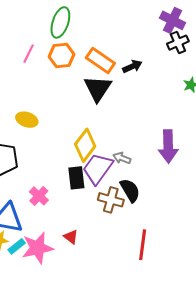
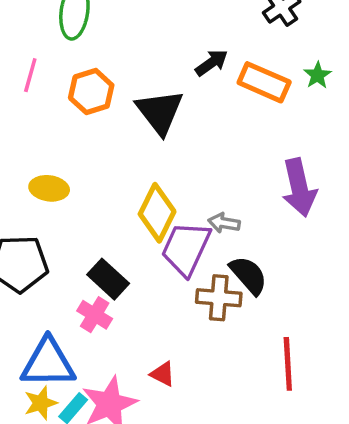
orange hexagon: (62, 55) -> (91, 92), moved
orange rectangle: (100, 61) -> (264, 82), moved
black rectangle: (76, 178) -> (108, 279), moved, turned -30

